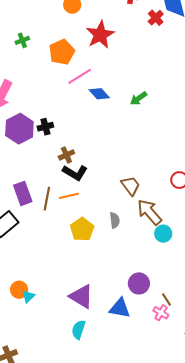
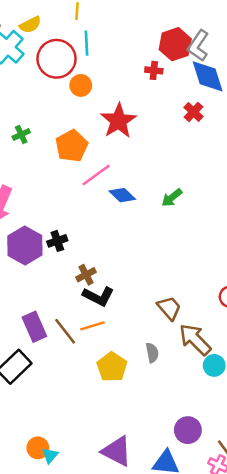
red cross: (156, 18) -> (194, 112), moved
brown line: (47, 199) -> (65, 331), turned -45

